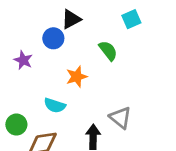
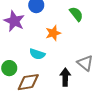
purple star: (23, 60) -> (14, 21), size x1.5

